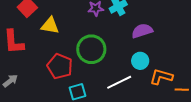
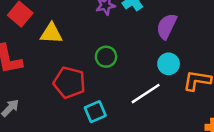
purple semicircle: (142, 31) -> (167, 26), turned -40
green circle: (91, 49) -> (106, 57), size x0.6

